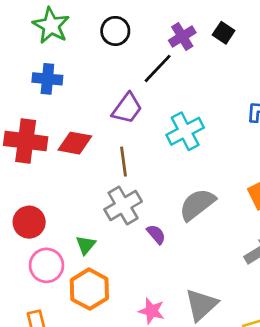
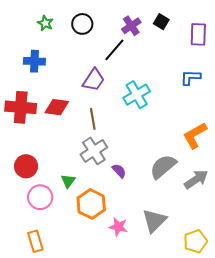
green star: (51, 26) -> (45, 23), moved, size x0.6
gray semicircle: (197, 204) -> (163, 167), moved
orange hexagon: (89, 289) -> (91, 204), moved

